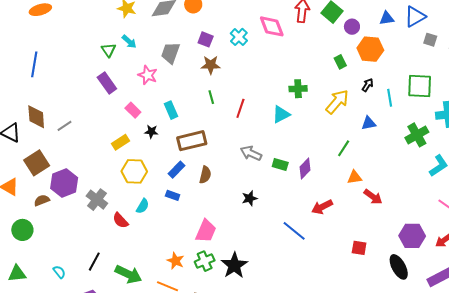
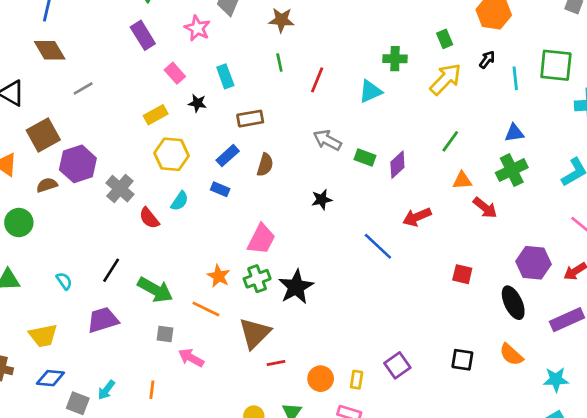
green rectangle: (340, 62) -> (445, 39), moved
brown diamond: (36, 117) -> (50, 50), moved, turned -30
blue triangle: (369, 123) -> (514, 133), moved
green cross: (417, 135) -> (512, 170), moved
brown rectangle: (192, 141) -> (250, 119), size x0.7

